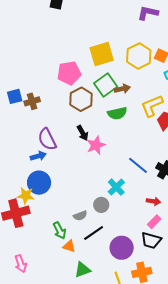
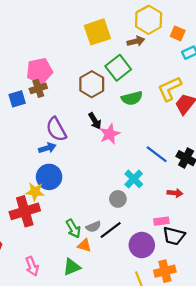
yellow square: (102, 54) -> (97, 32), moved
yellow hexagon: (139, 56) -> (149, 20), moved
pink pentagon: (69, 73) -> (39, 71), moved
brown arrow: (122, 89) -> (136, 41), moved
blue square: (15, 96) -> (17, 99), moved
gray semicircle: (80, 216) -> (93, 227), moved
pink rectangle: (154, 222) -> (161, 221), moved, turned 40
green triangle: (82, 270) -> (72, 267), moved

